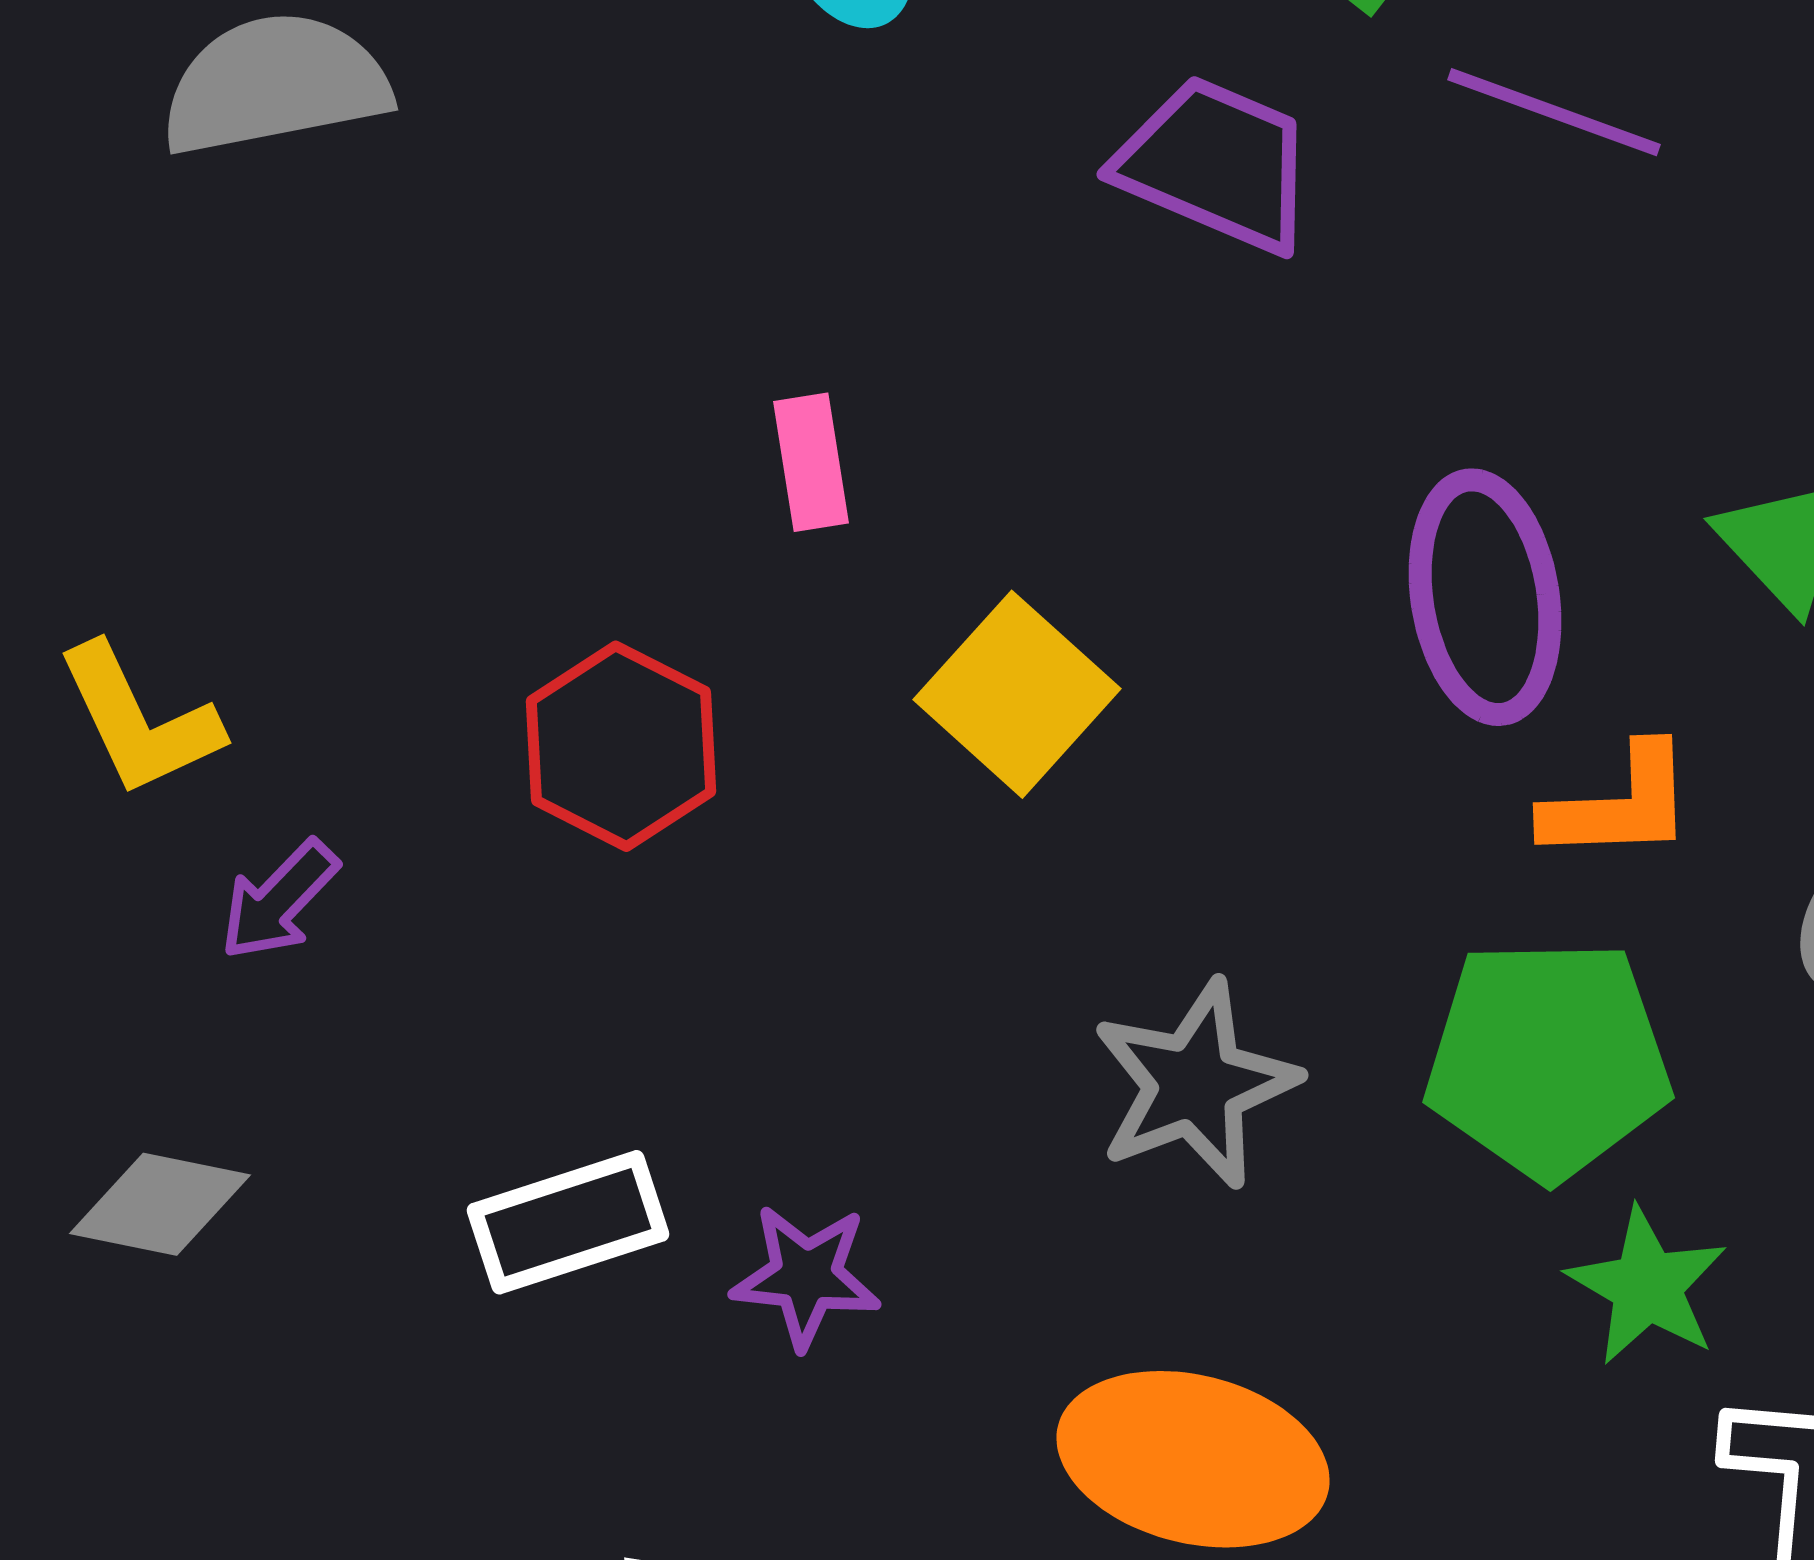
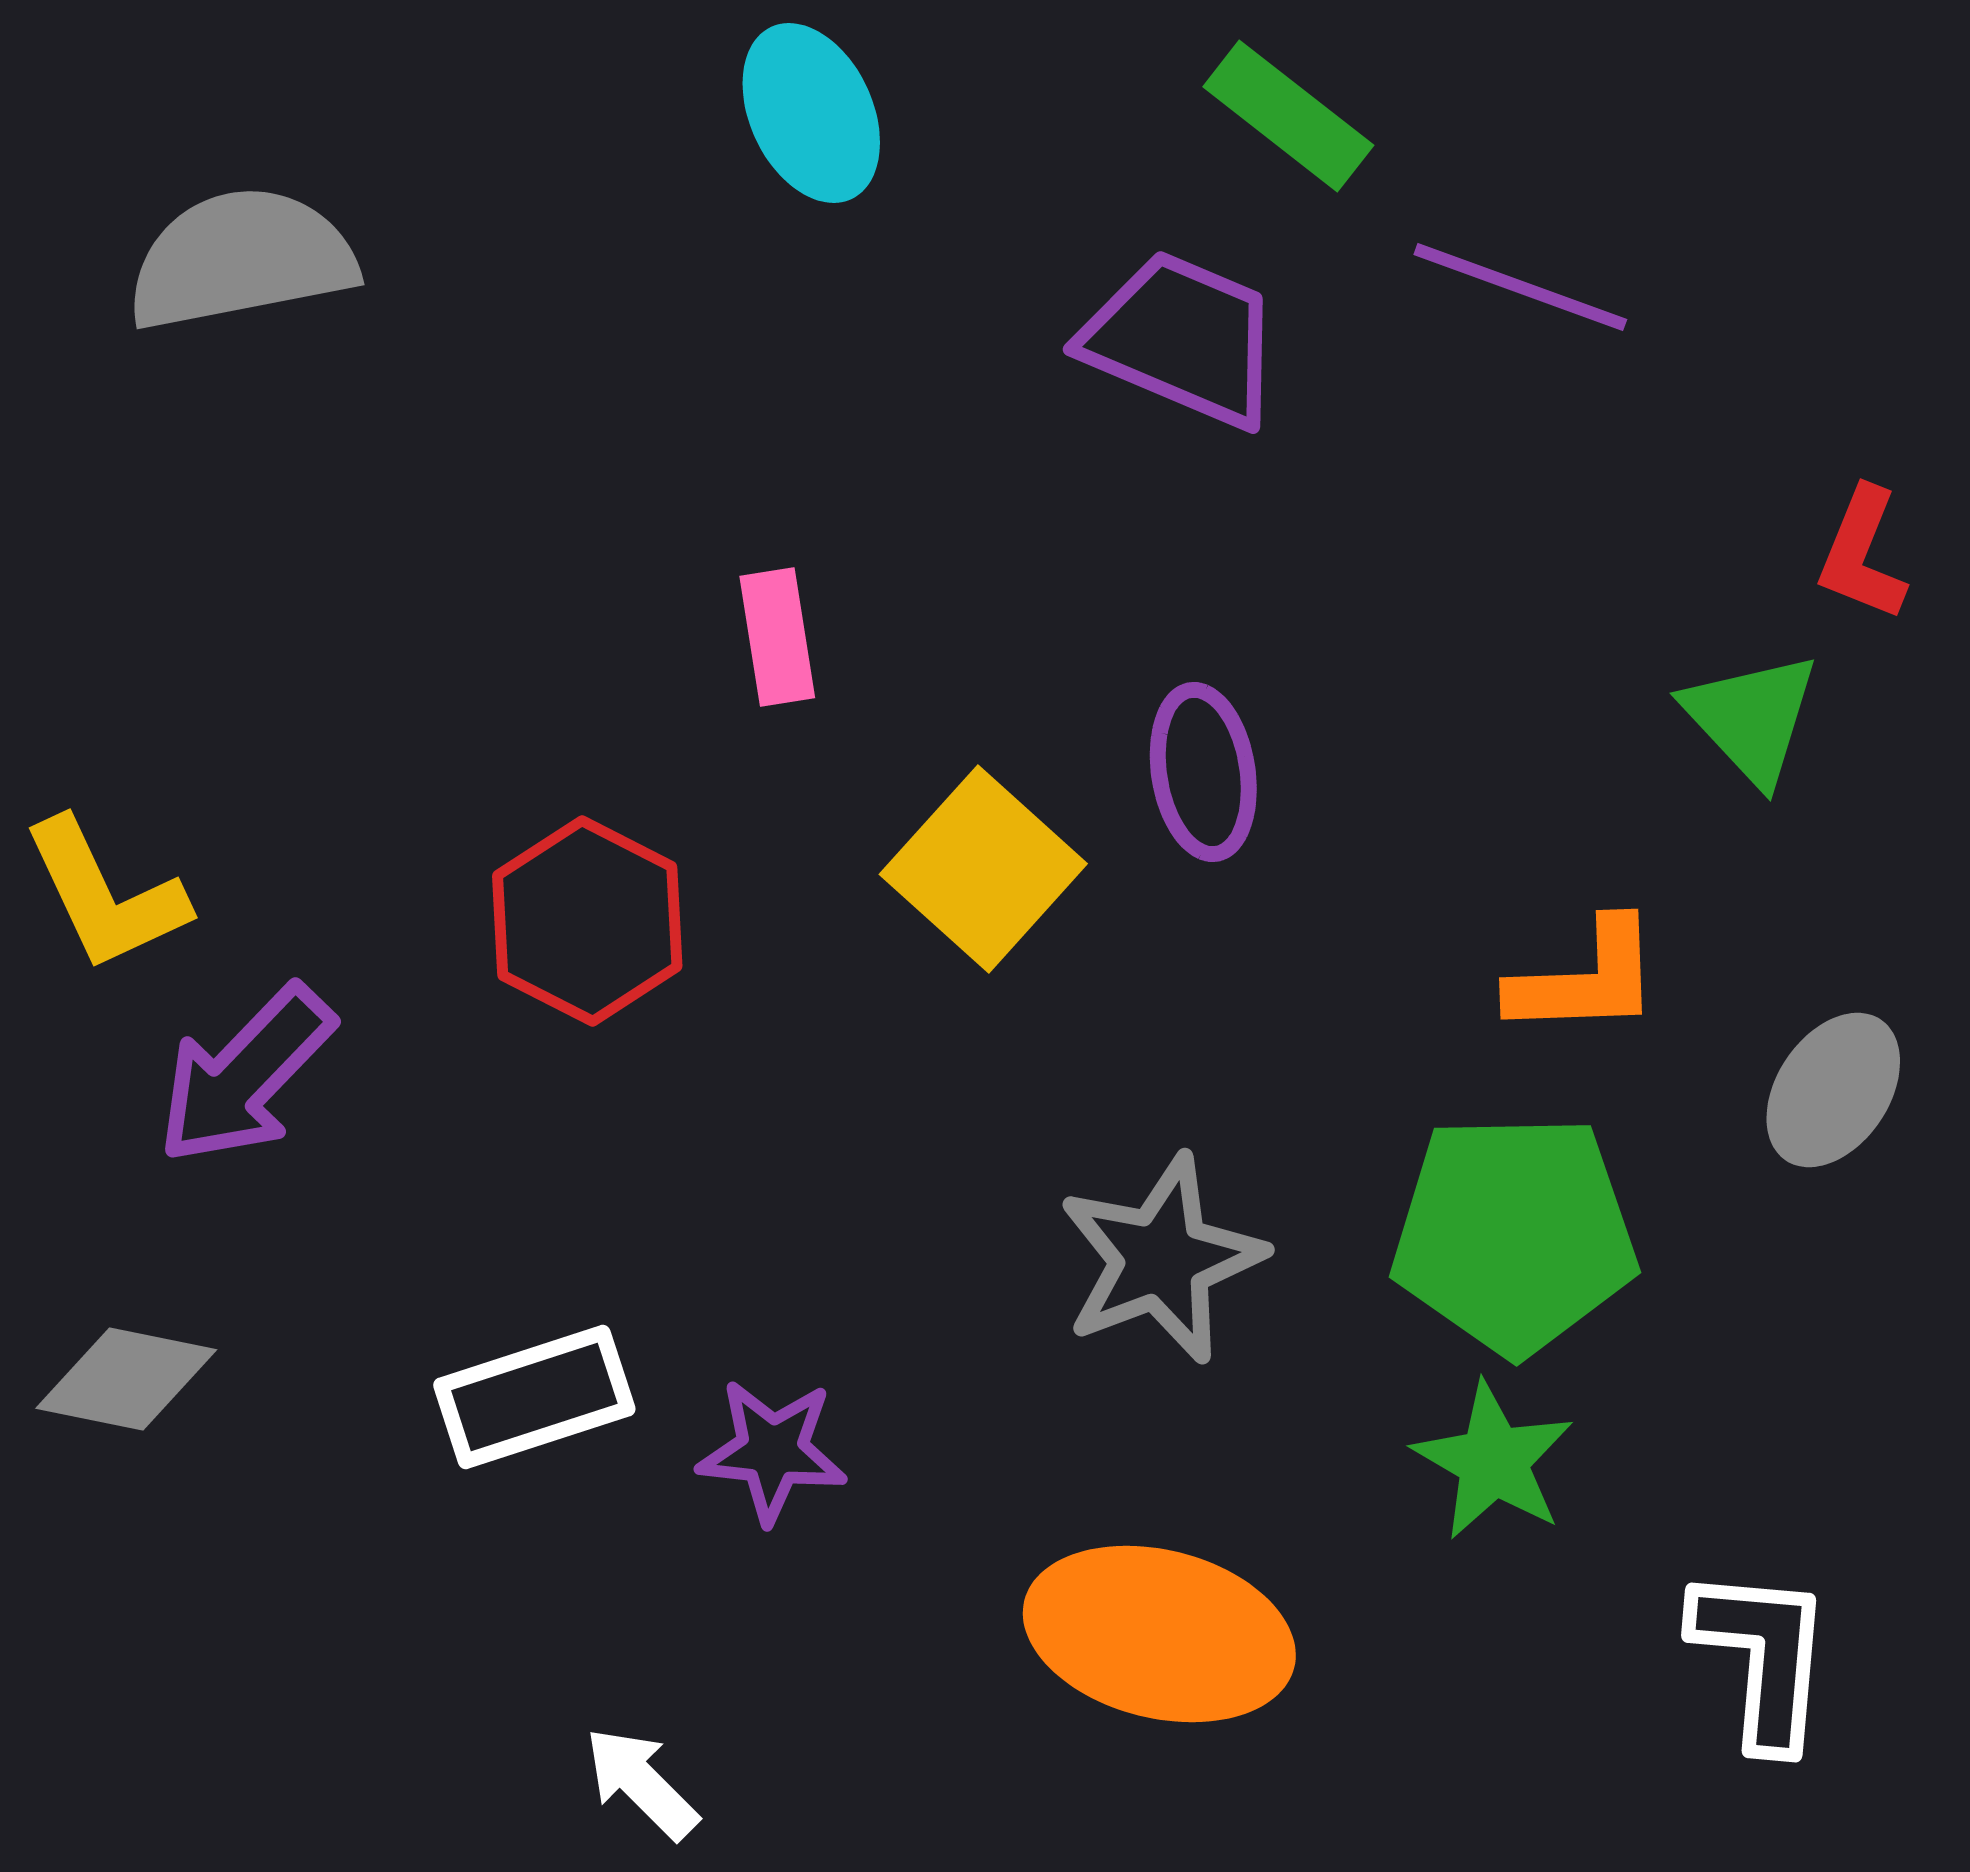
purple ellipse: (1485, 597) -> (1203, 772), moved, size x0.7
purple arrow: (279, 900) -> (245, 1075), size x1.5
green star: (1647, 1286) -> (1493, 1461), moved

